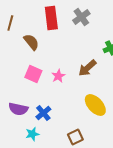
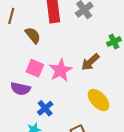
pink star: (58, 76) -> (61, 70), size x1.6
purple semicircle: (18, 109) -> (21, 89), moved

